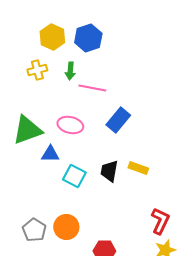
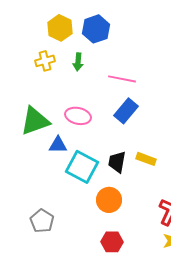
pink line: (92, 88) -> (122, 79), moved
cyan square: (74, 176) -> (82, 167), size x1.4
orange circle: (66, 227) -> (109, 200), moved

